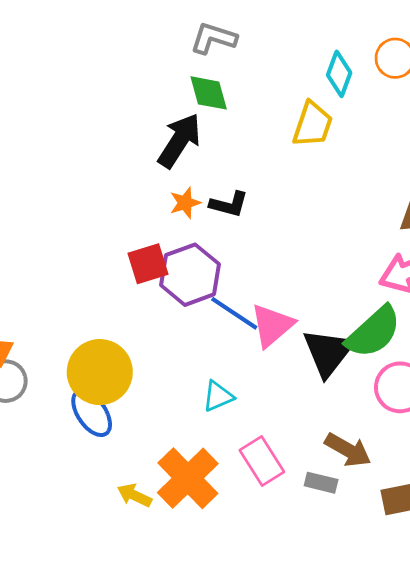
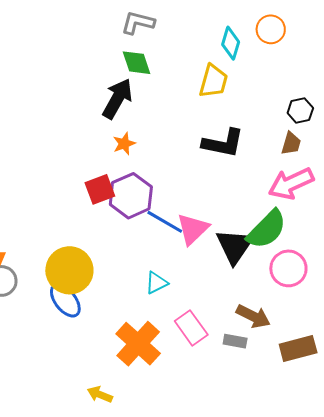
black L-shape: (229, 204) -> (223, 143), moved, size x1.5
yellow arrow: (134, 495) -> (100, 394), moved

